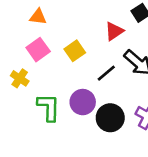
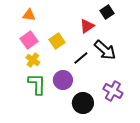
yellow cross: (20, 78) -> (33, 60), moved
black circle: (110, 118) -> (83, 103), moved

